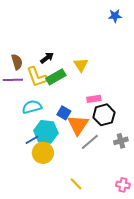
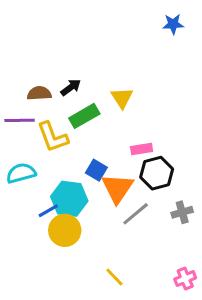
brown semicircle: (17, 62) -> (39, 93), moved, turned -77
yellow L-shape: (37, 77) -> (53, 137), moved
cyan semicircle: (32, 107) -> (21, 173), moved
pink cross: (123, 185) -> (185, 279), turned -32

